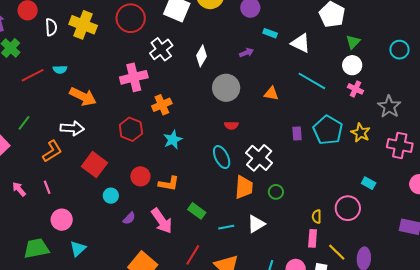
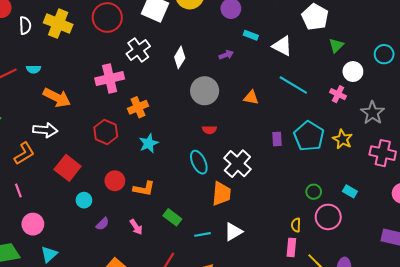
white circle: (352, 65) -> (353, 72), moved
green circle: (276, 192) -> (314, 192), moved
pink arrow: (162, 221) -> (136, 227), size x0.6

